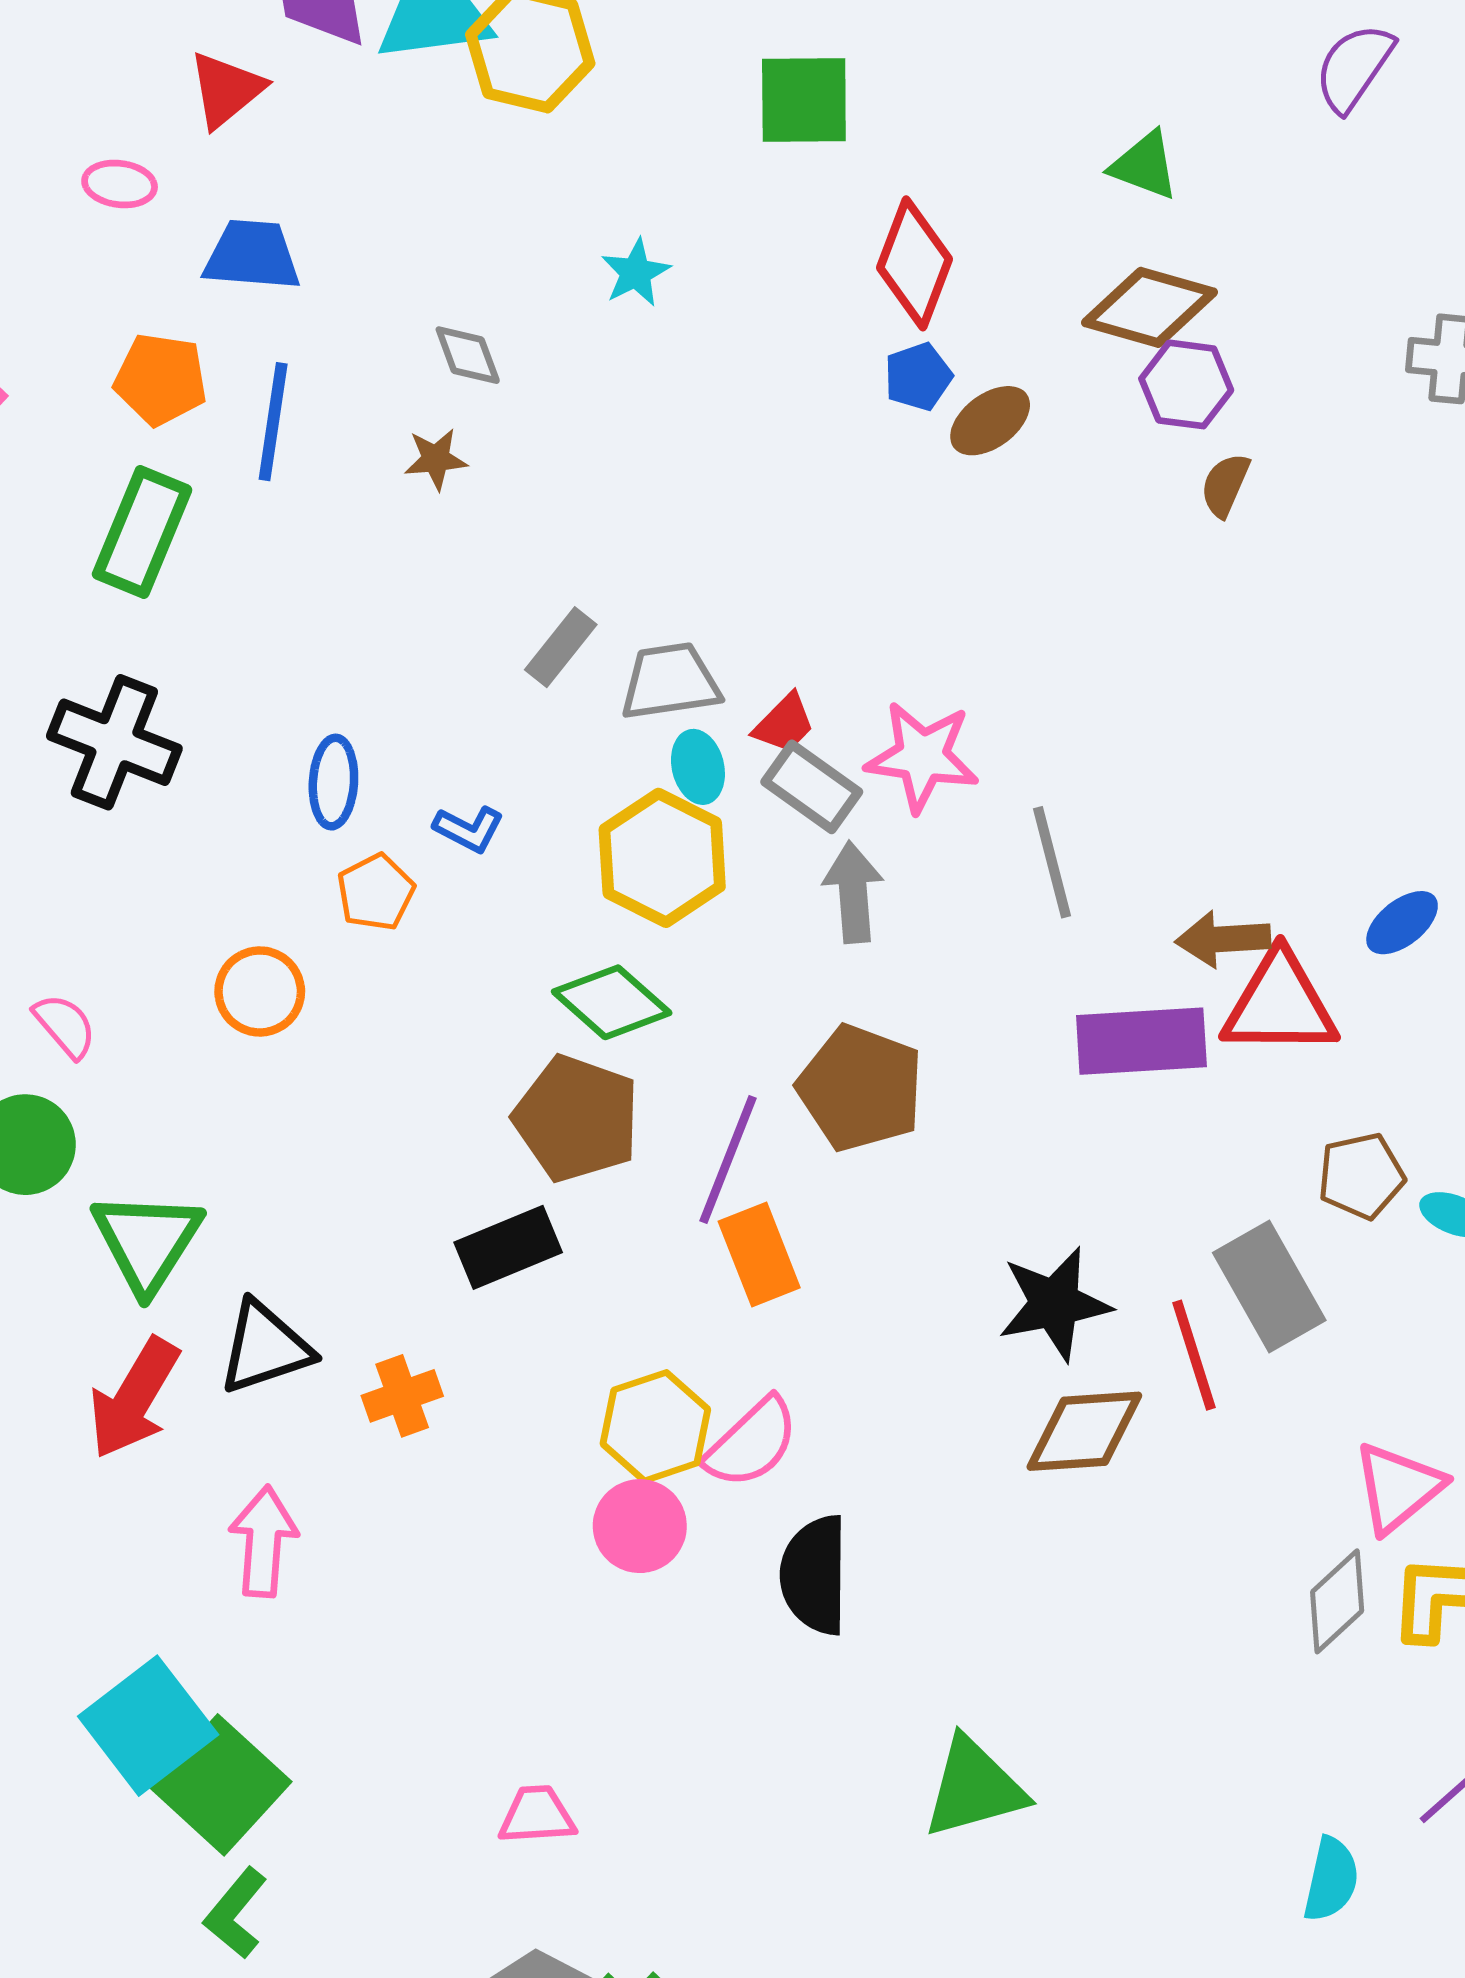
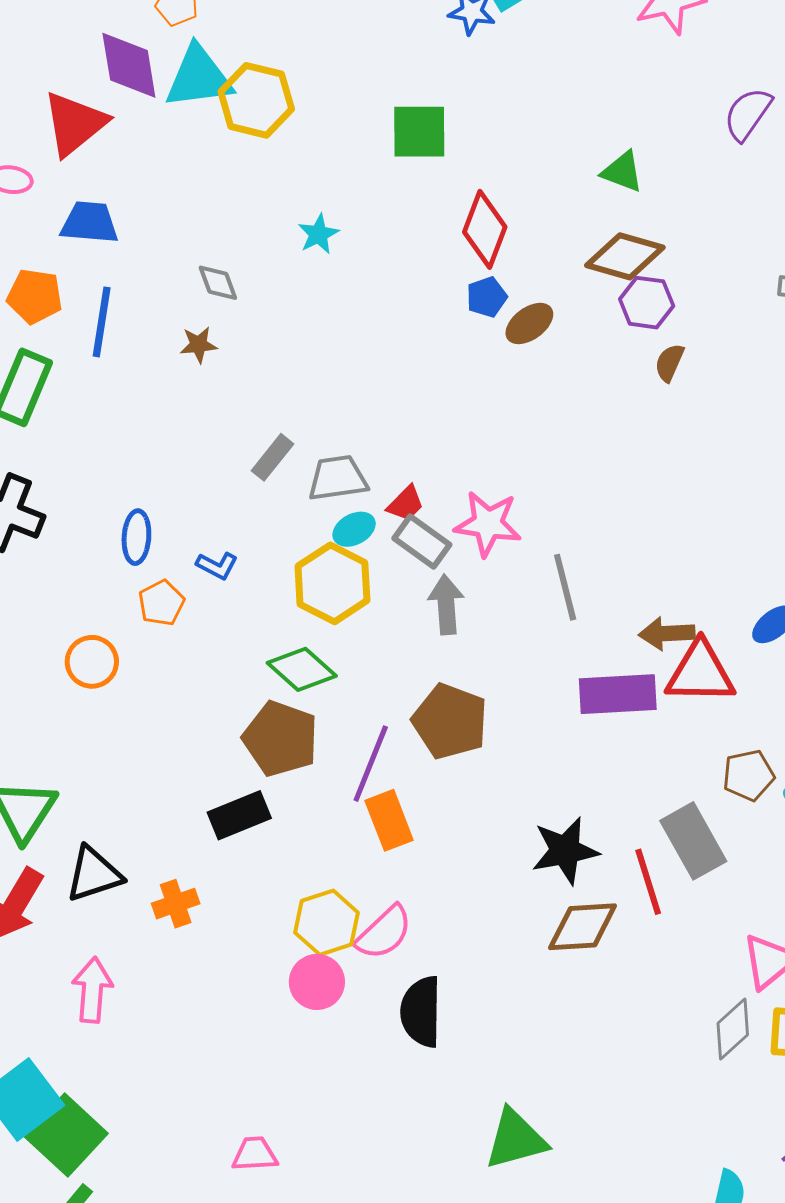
red triangle: (226, 90) -> (75, 124), size x1.4
cyan ellipse: (698, 767) -> (354, 529), turned 75

